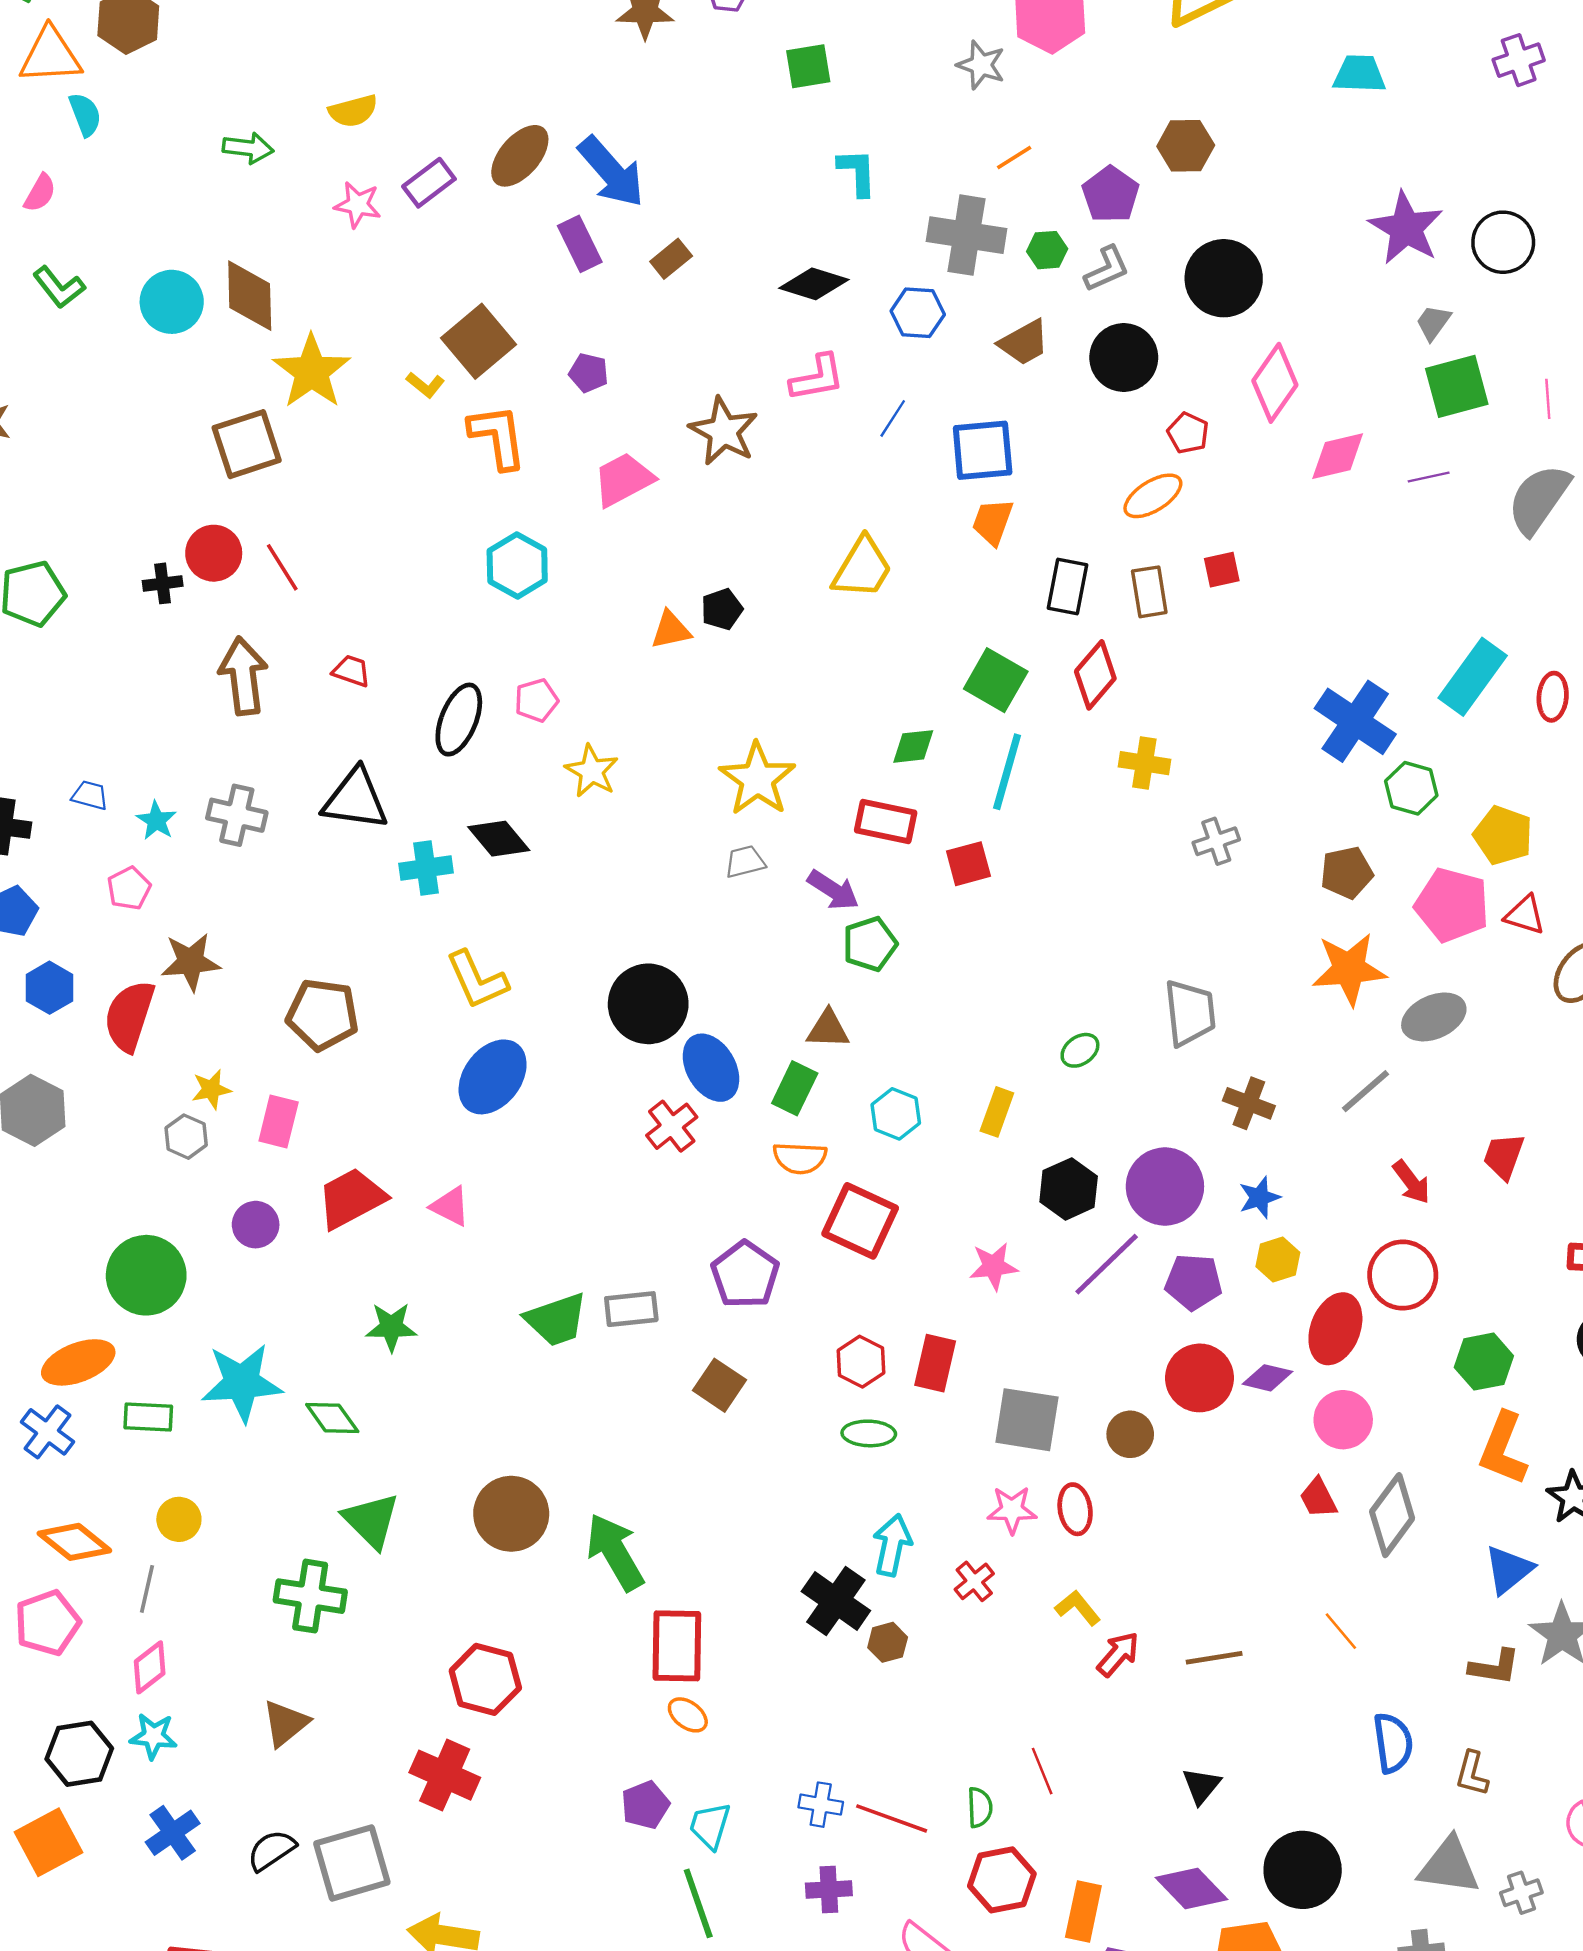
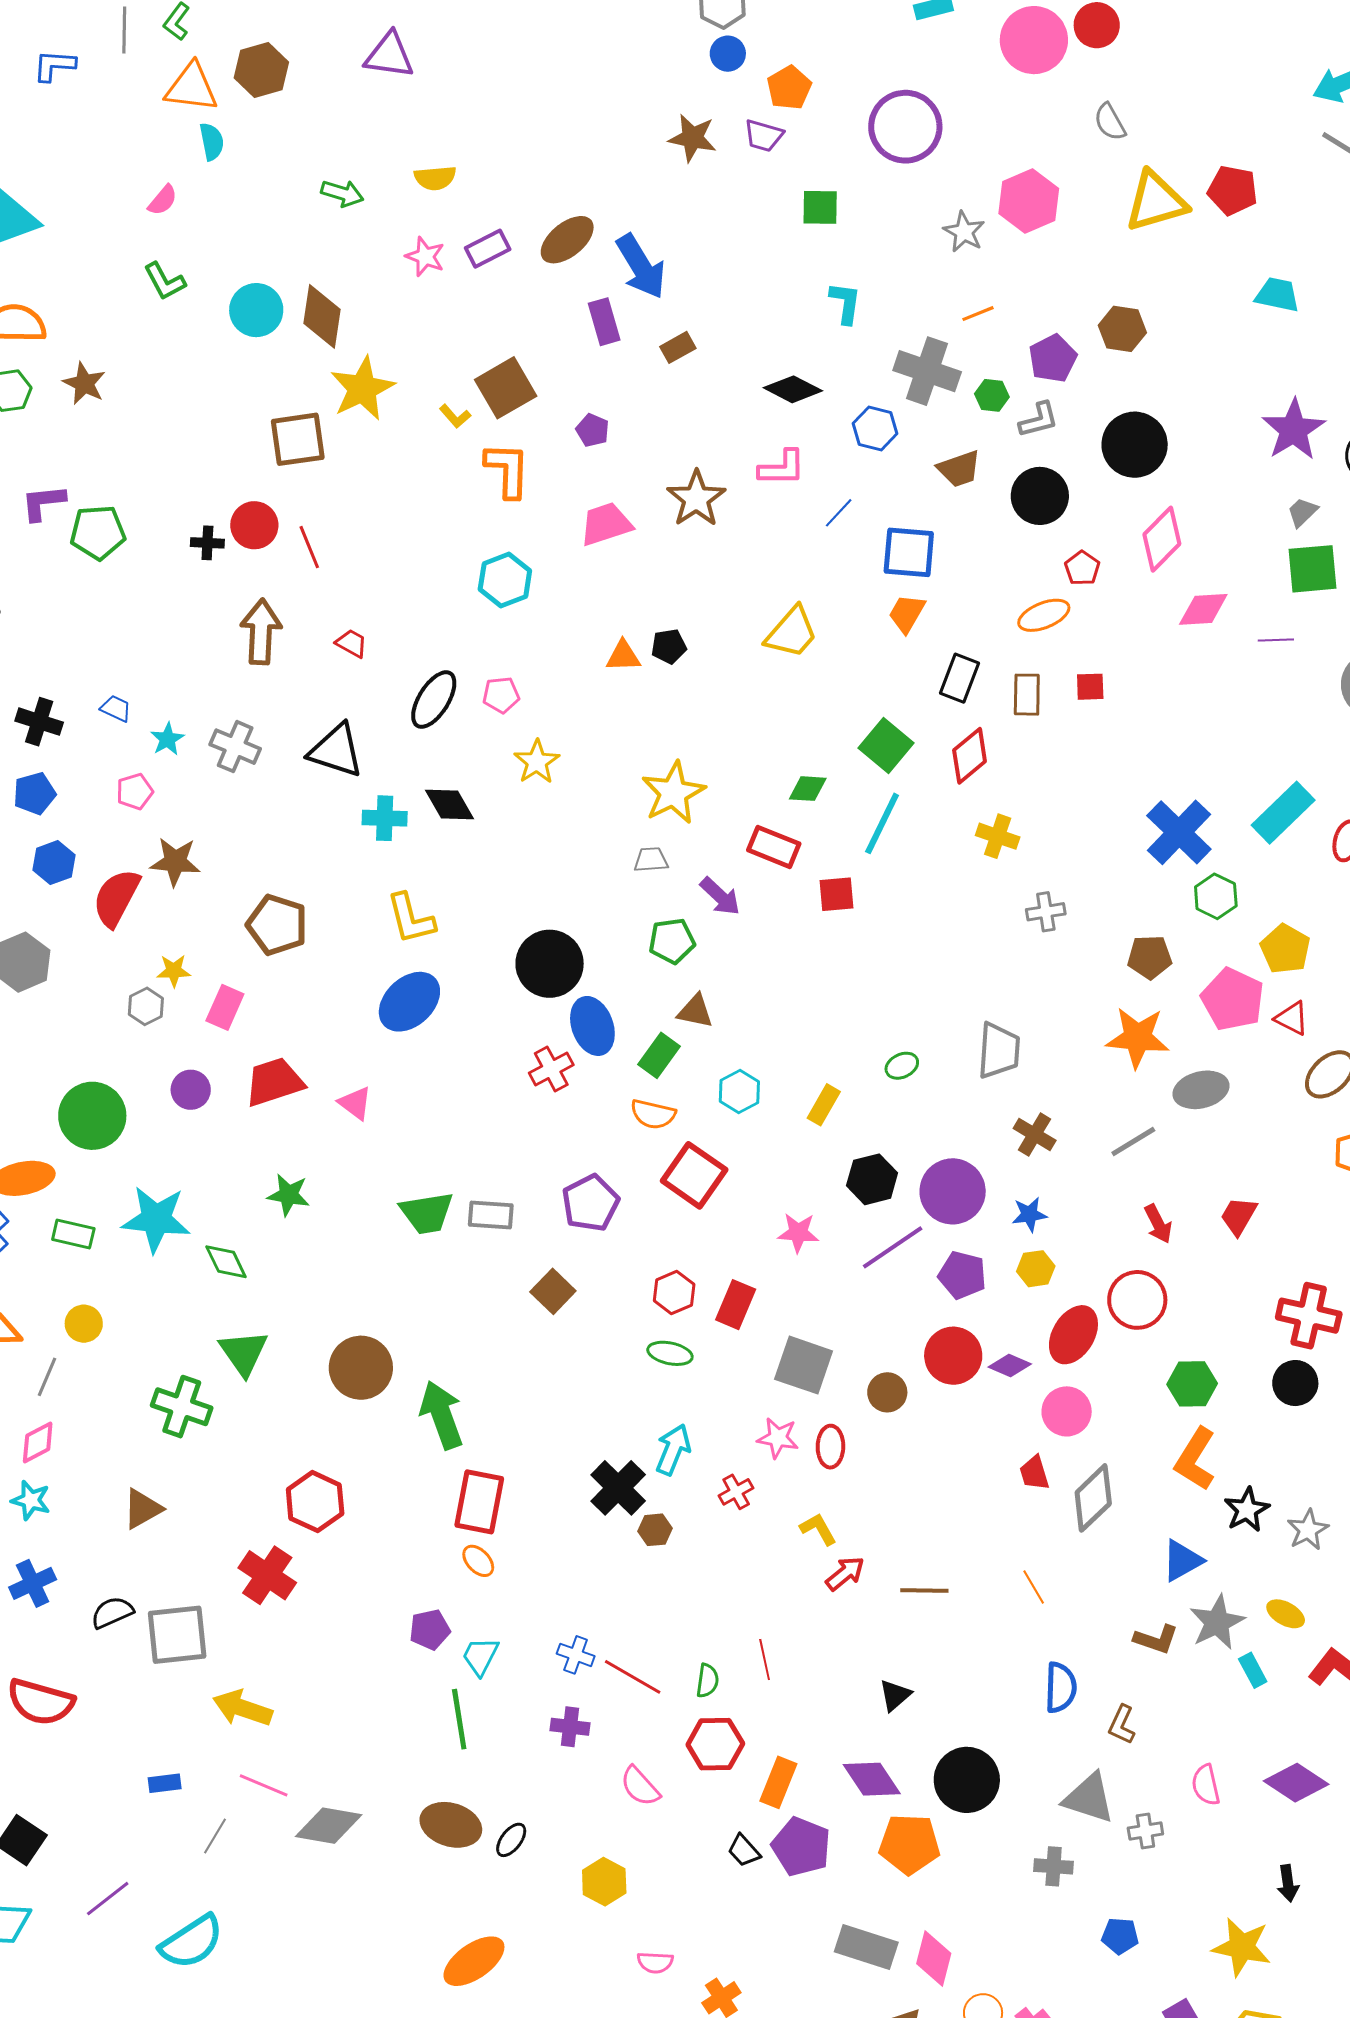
green pentagon: (870, 944) -> (672, 941), moved

